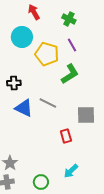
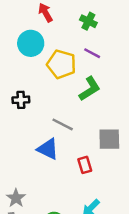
purple line: (72, 45) -> (92, 53), turned -32
blue triangle: (24, 108) -> (48, 149), moved

